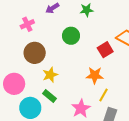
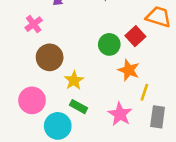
green circle: (71, 36) -> (109, 44), moved
orange star: (95, 75) -> (129, 70), turned 30

